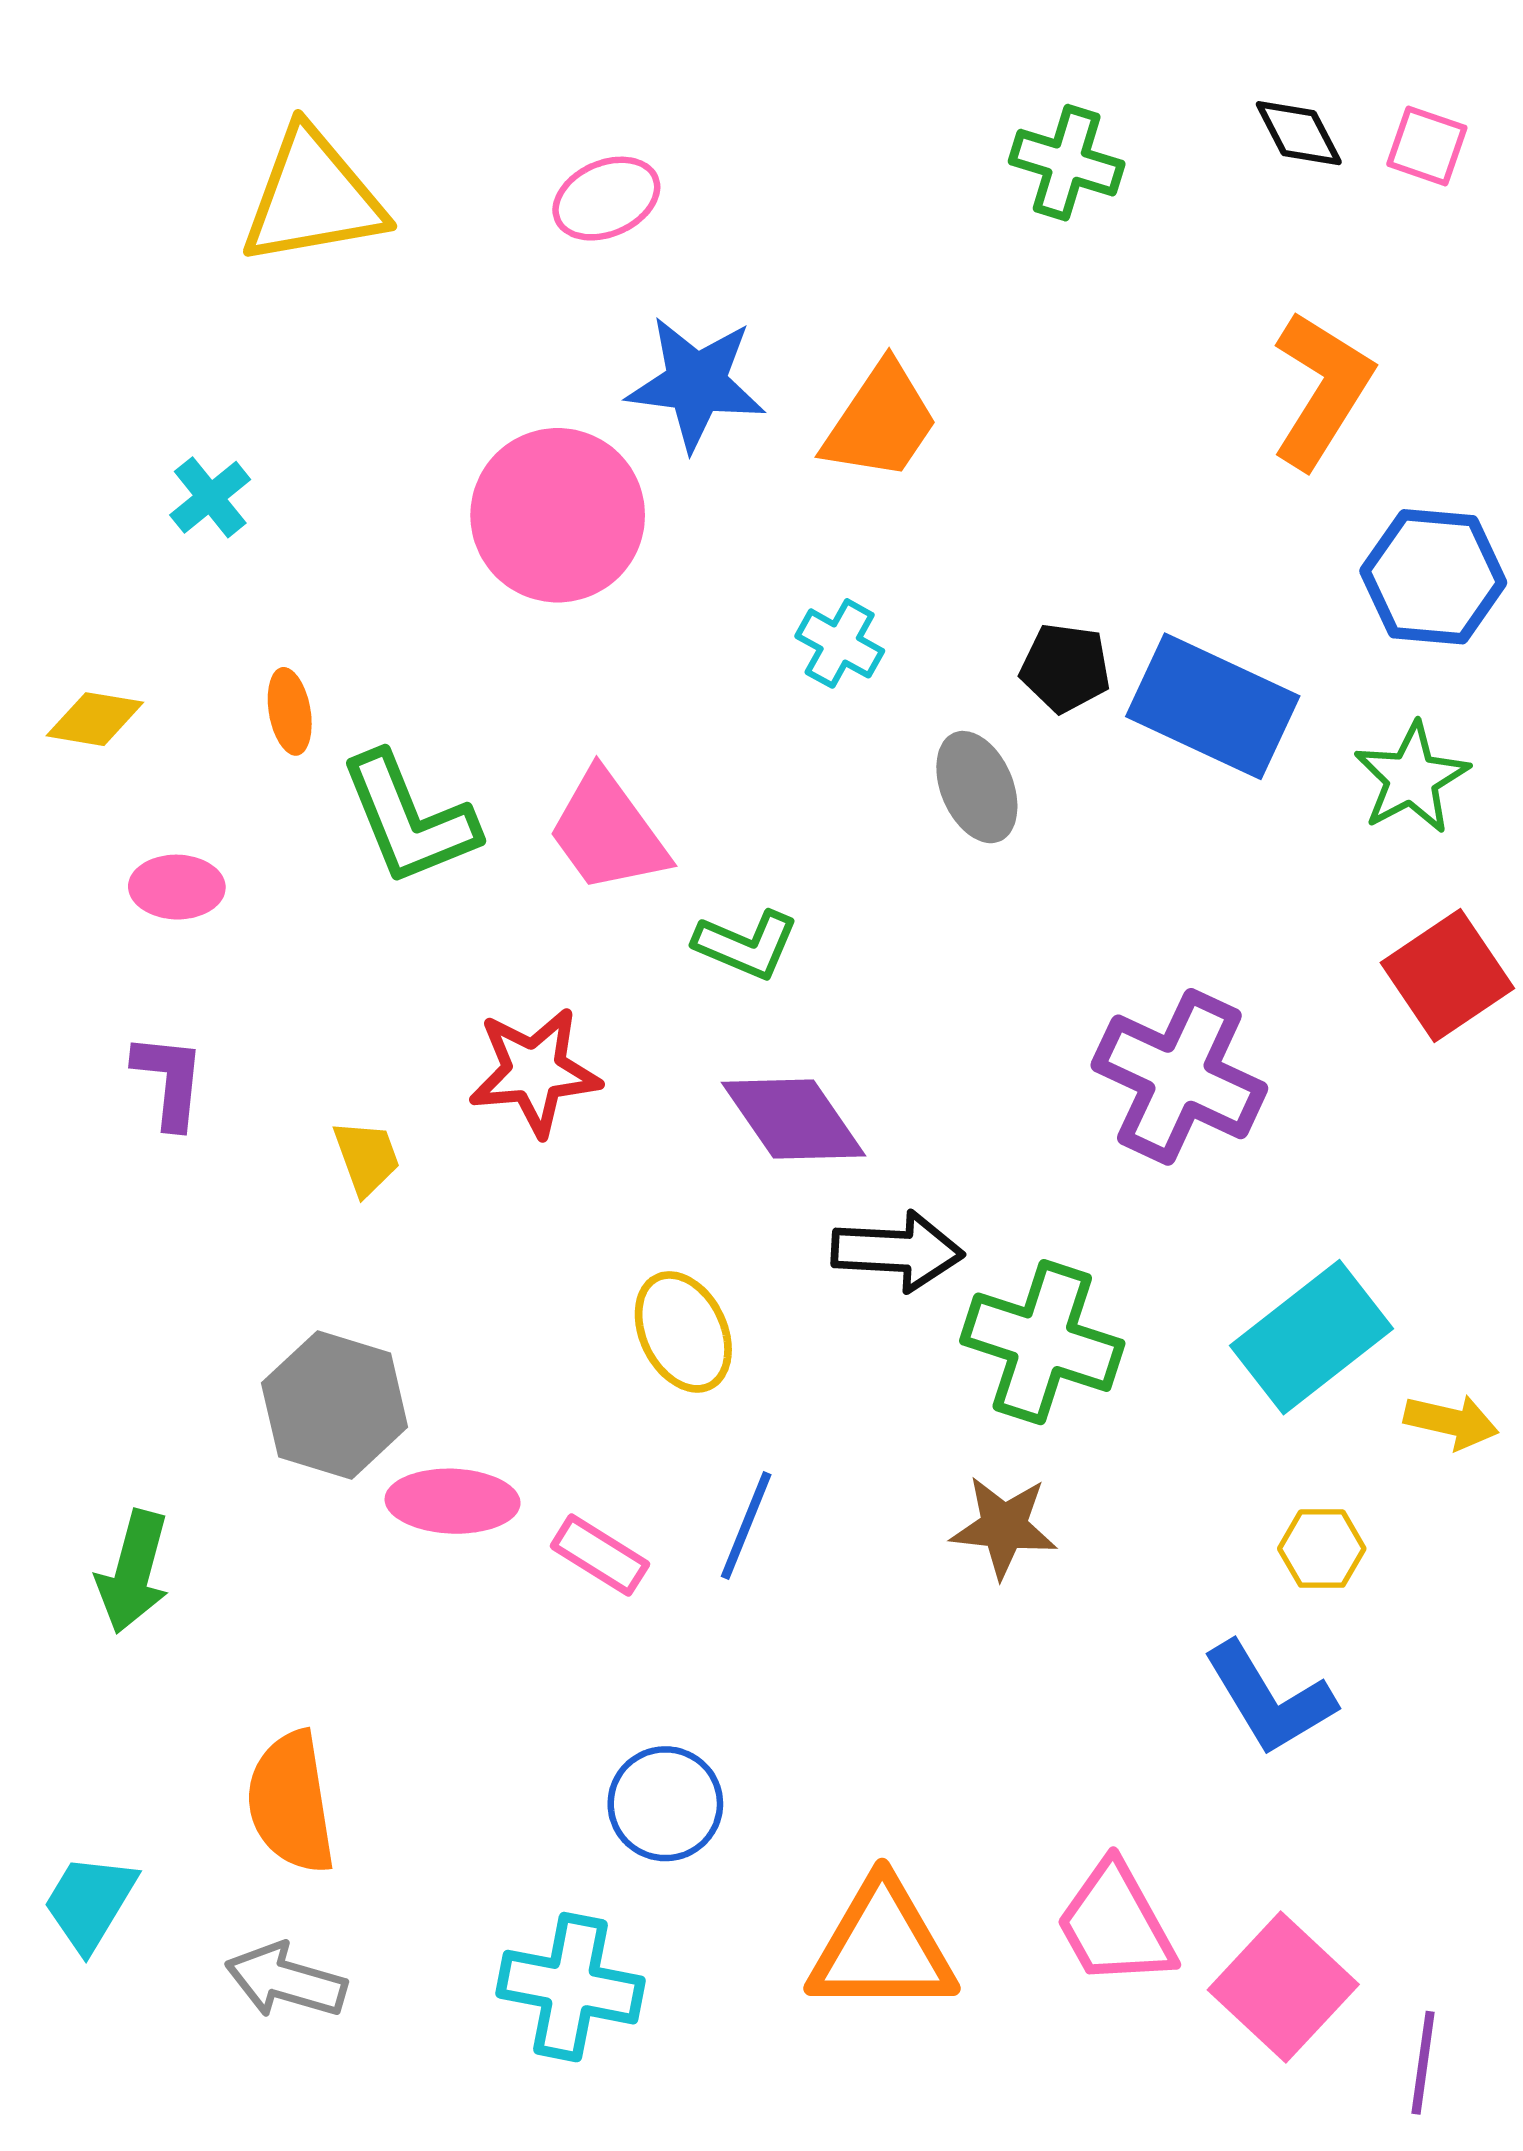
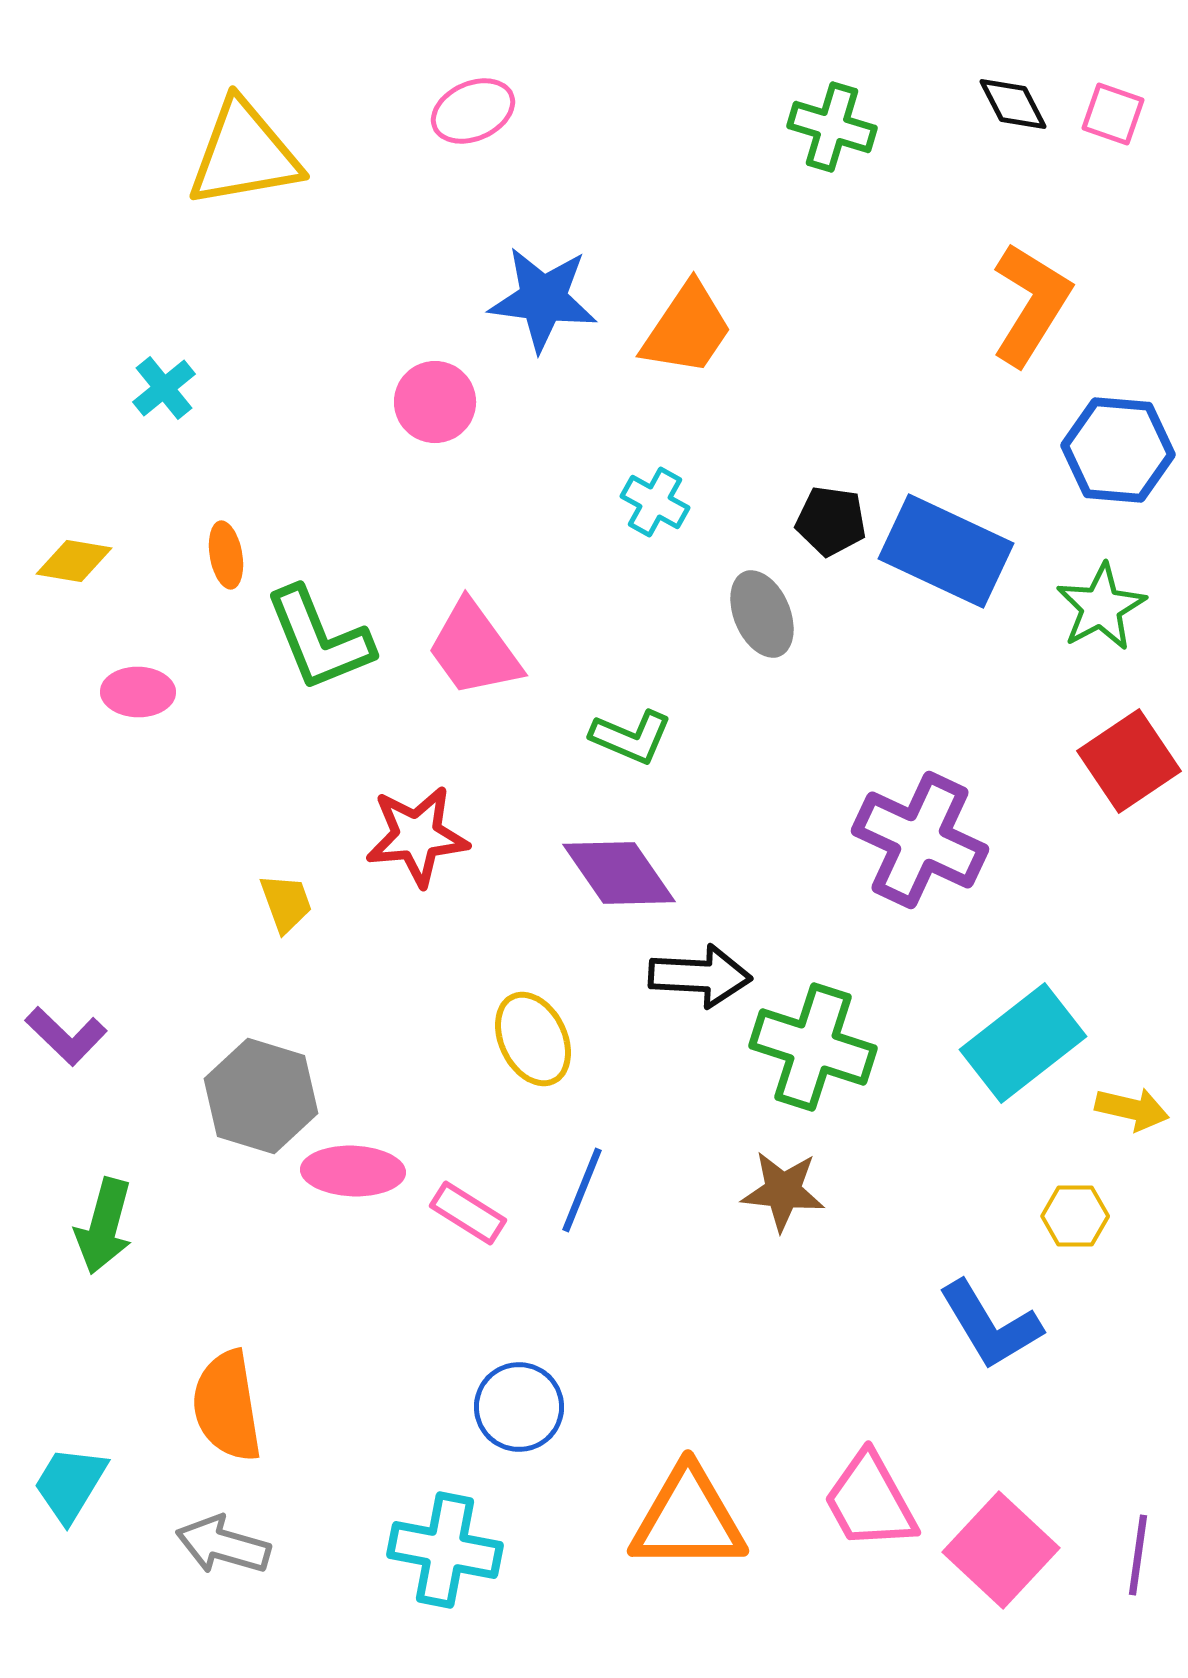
pink ellipse: (606, 199) -> (473, 111), moved
pink circle: (558, 515) -> (435, 402), size x0.6
green L-shape: (746, 945) -> (631, 737), moved
purple L-shape: (169, 1081) -> (66, 1036), moved, turned 128
yellow hexagon: (1322, 1549) -> (1075, 1216), moved
purple line: (1423, 2063) -> (1138, 1555), moved

